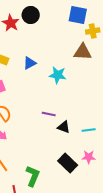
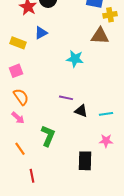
blue triangle: (30, 63) -> (41, 33), moved
black rectangle: (68, 163) -> (85, 161), moved, turned 48
green L-shape: (33, 176) -> (48, 136), moved

